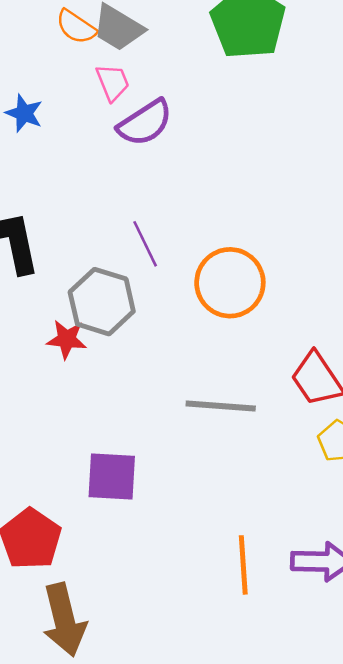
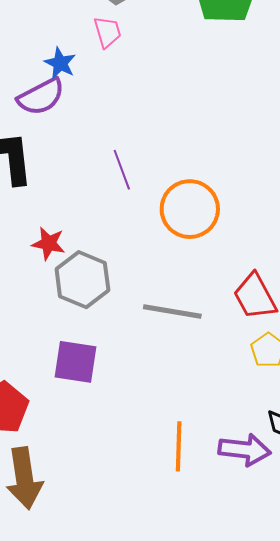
blue star: (24, 113) -> (60, 63), moved
purple semicircle: (145, 123) -> (41, 97), moved
gray hexagon: (102, 302) -> (82, 280), moved

